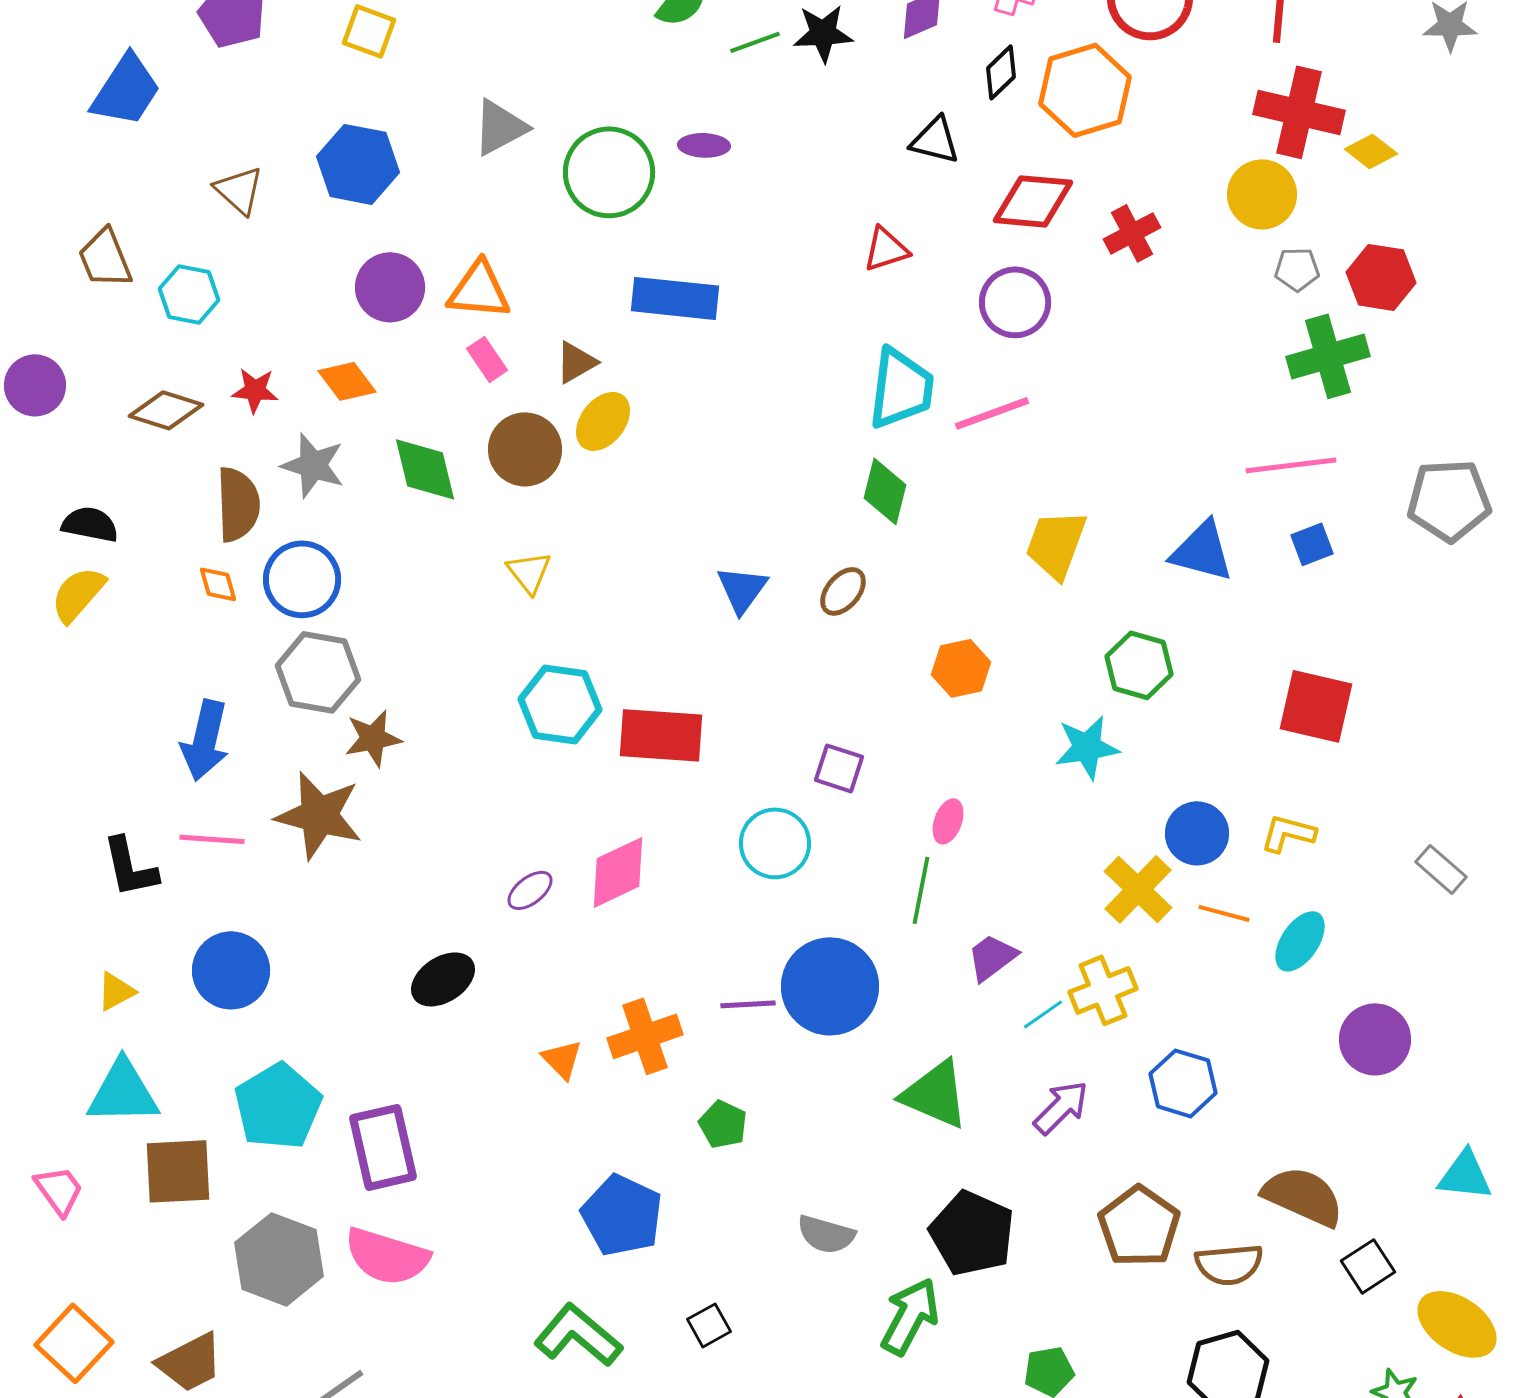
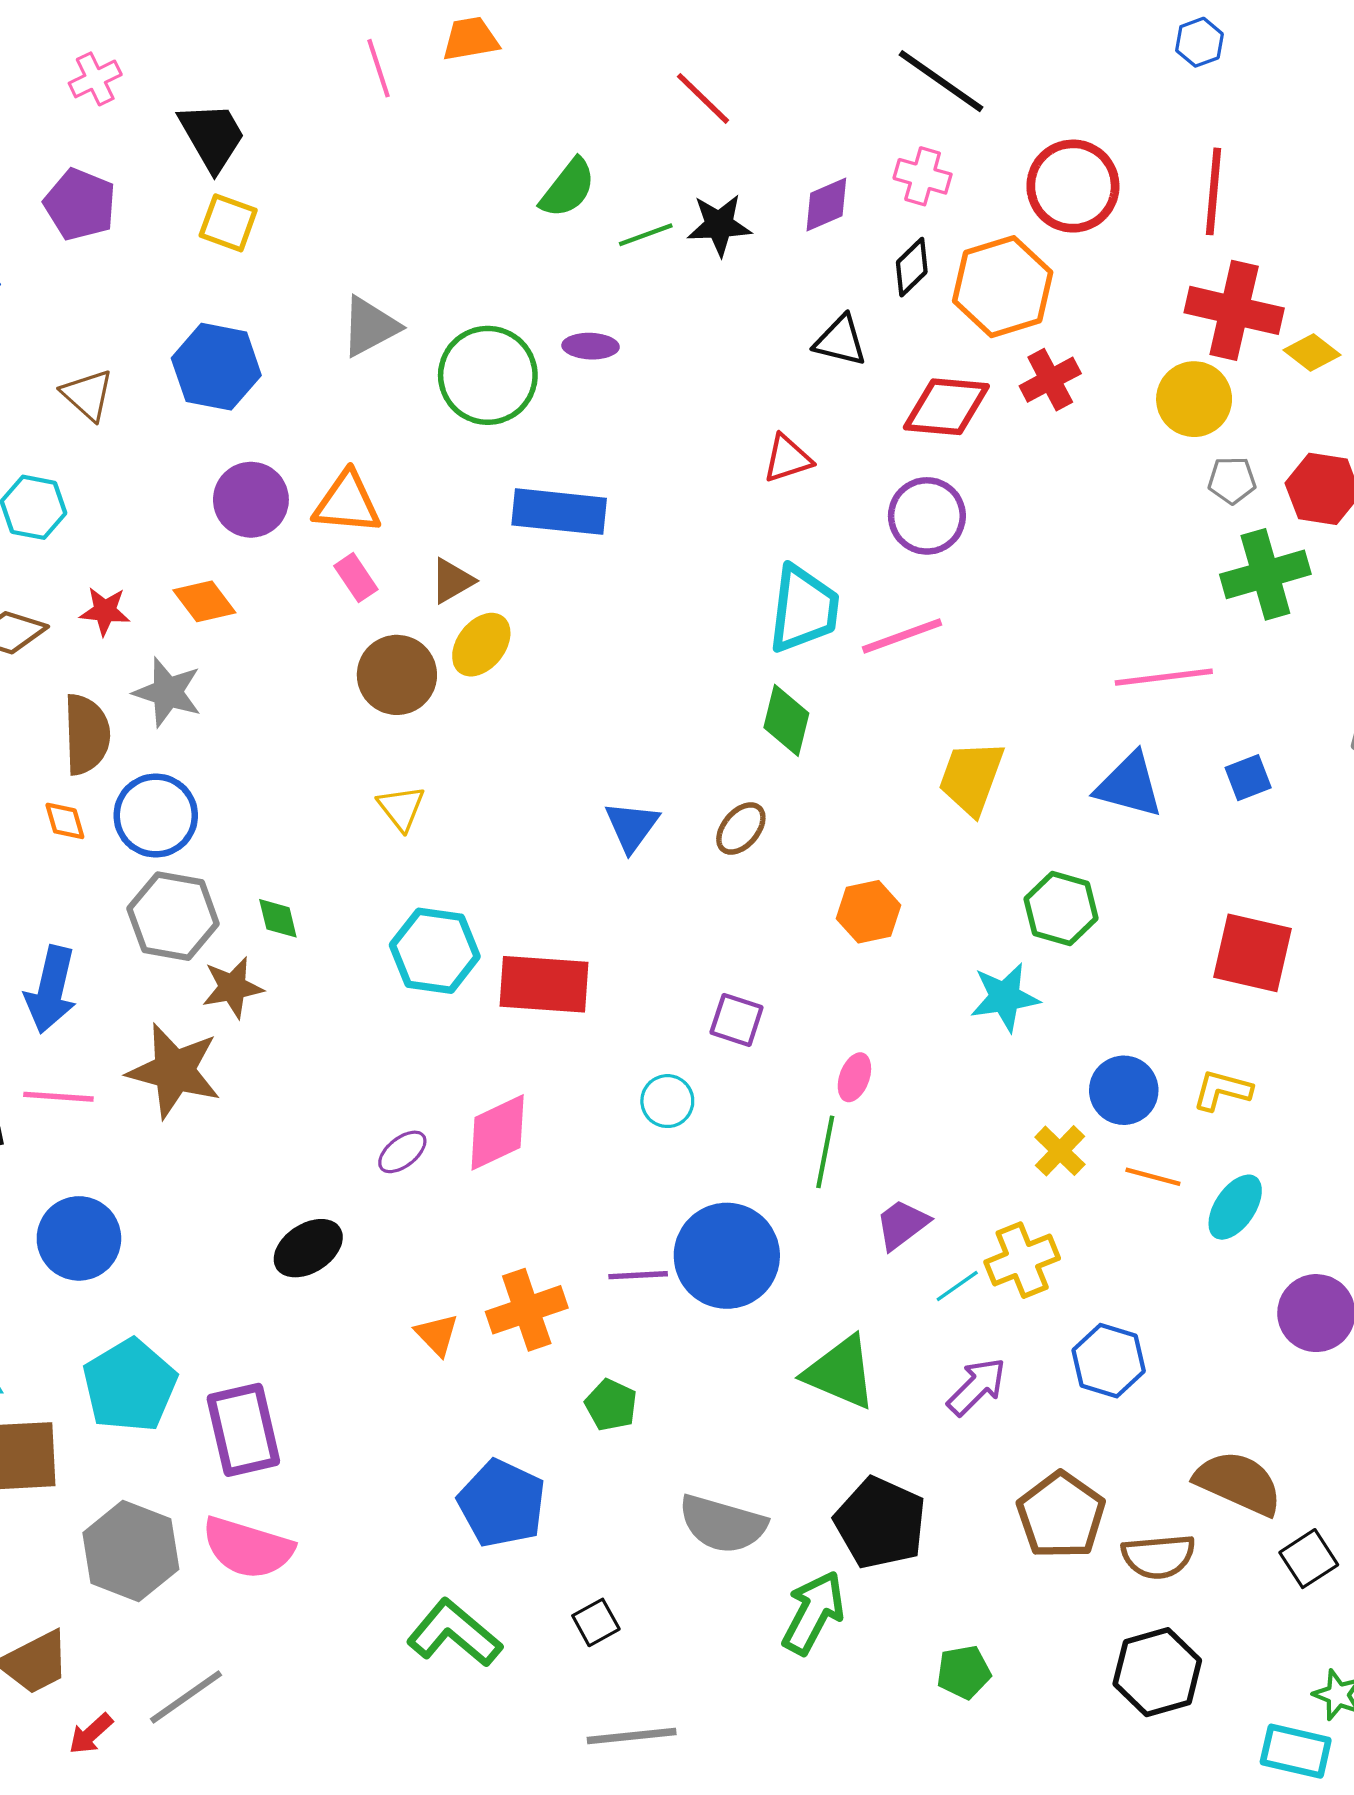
red cross: (1132, 233) -> (1050, 380), moved
pink line: (1291, 465) -> (1164, 677), moved
green diamond: (425, 469) -> (278, 918), moved, size x0.6
cyan circle: (775, 843) -> (667, 1101), size x0.7
yellow cross: (1138, 889) -> (1060, 1151), size x0.7
gray semicircle: (826, 1234) -> (722, 1524), size x1.4

